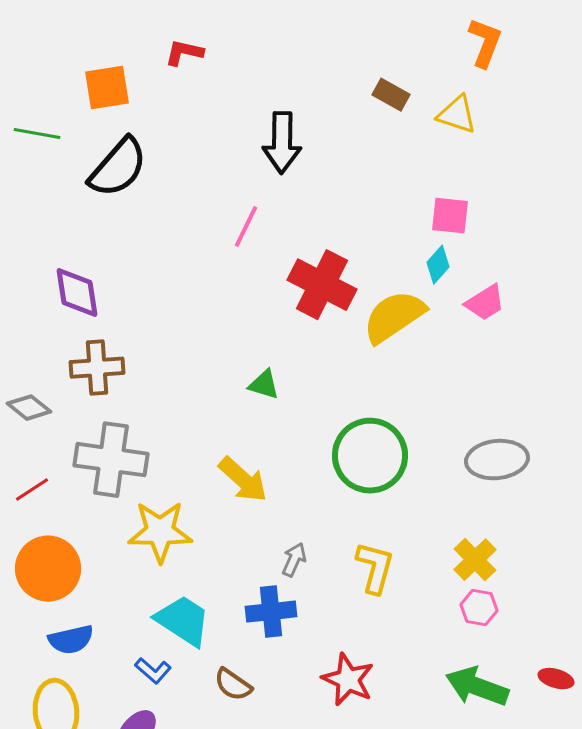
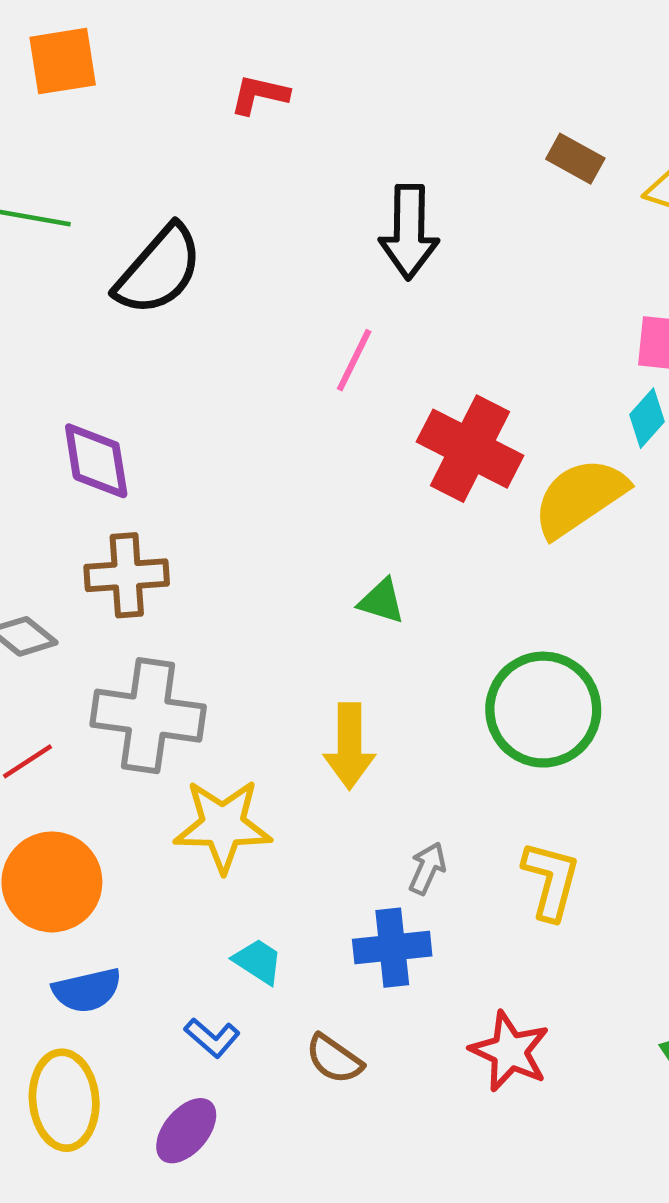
orange square: (107, 88) -> (63, 61), moved
yellow arrow: (243, 480) -> (349, 746), turned 48
cyan trapezoid: (183, 621) -> (258, 961), size x0.6

